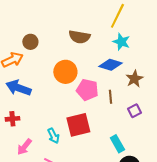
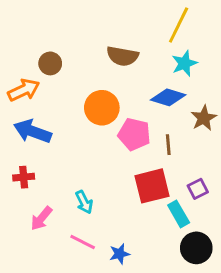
cyan star: (121, 42) -> (184, 63), turned 30
purple square: (134, 111) -> (198, 189), moved
red square: (78, 125) -> (152, 186), moved

